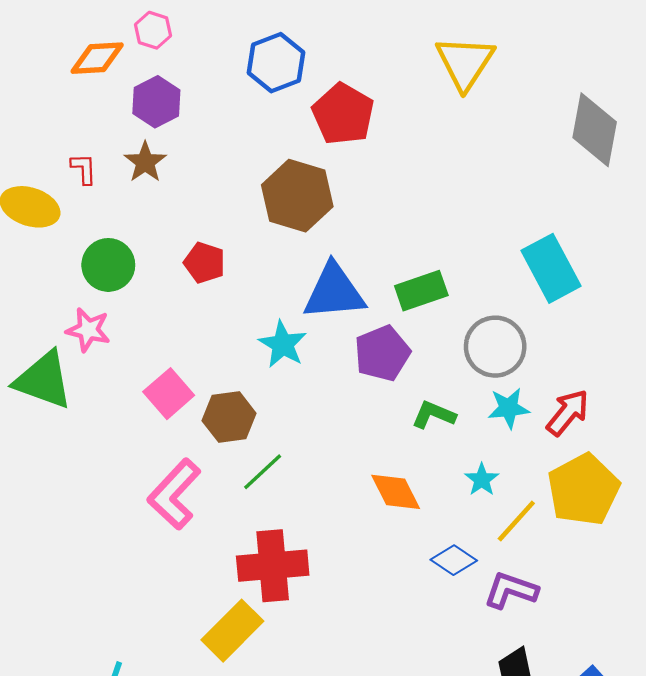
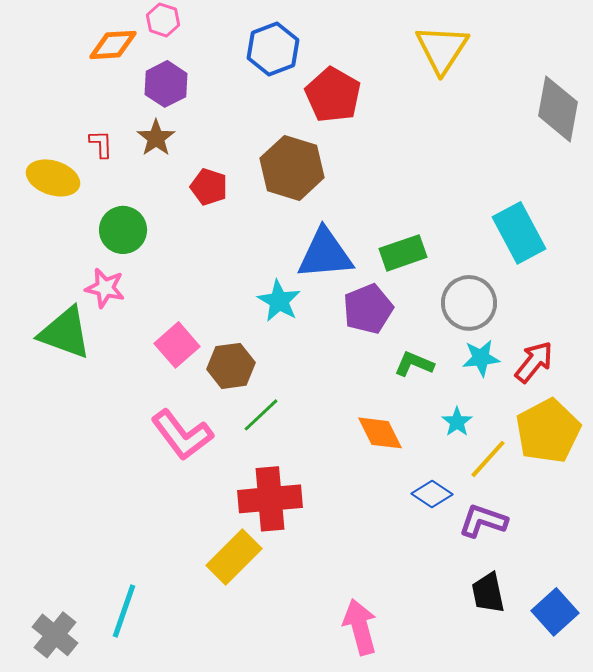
red pentagon: (204, 263) -> (209, 187), moved
pink L-shape: (174, 494) -> (182, 435), turned -80

